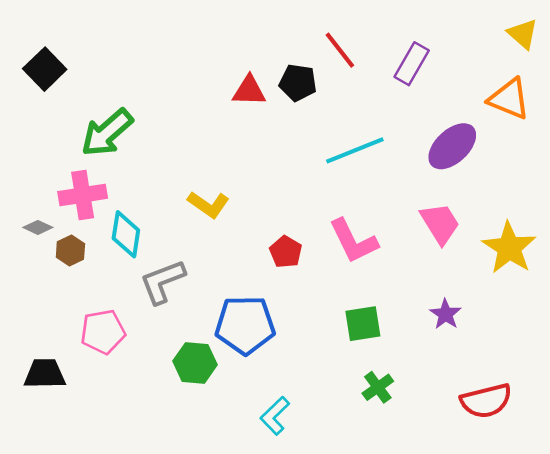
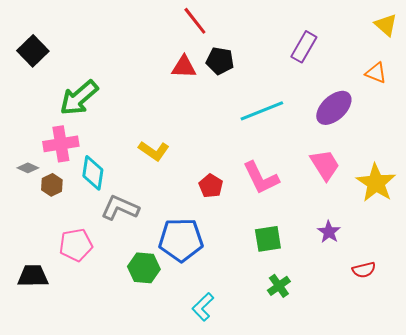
red line: (340, 50) -> (195, 21), moved
orange triangle: (509, 99) -> (376, 73), size x0.7
gray L-shape: (162, 282) -> (120, 208), turned 45
red semicircle: (486, 401) -> (364, 270), moved, size x0.6

